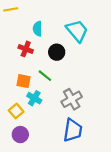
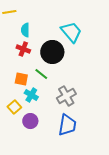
cyan semicircle: (37, 29) -> (25, 30), moved
black circle: (57, 52) -> (52, 52), size x1.5
purple circle: (20, 135) -> (30, 121), moved

